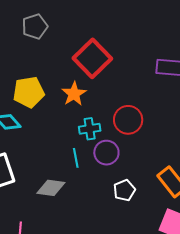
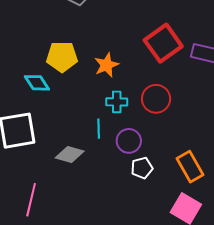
red square: (92, 58) -> (163, 43), moved
purple circle: (106, 153) -> (129, 141), moved

